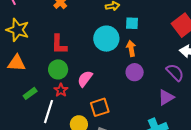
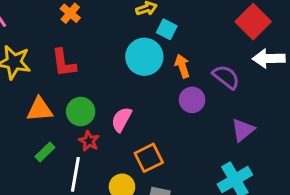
cyan square: (132, 23) -> (167, 29), moved, turned 32
red L-shape: (59, 44) -> (64, 63), moved
orange triangle: (17, 63) -> (40, 109), moved
purple semicircle: (175, 72) -> (226, 77), moved

